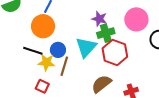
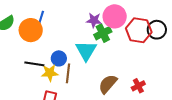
pink circle: (136, 19) -> (115, 16), moved
orange circle: (43, 26) -> (31, 30), moved
red hexagon: (115, 52) -> (139, 30), moved

